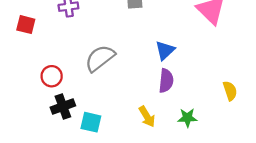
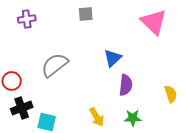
purple semicircle: (166, 81) -> (126, 85), moved

